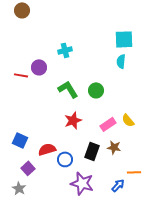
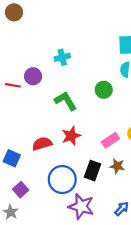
green circle: (96, 90) -> (104, 90), moved
red semicircle: (47, 149) -> (42, 144), moved
blue circle: (65, 159) -> (62, 180), size x1.6

